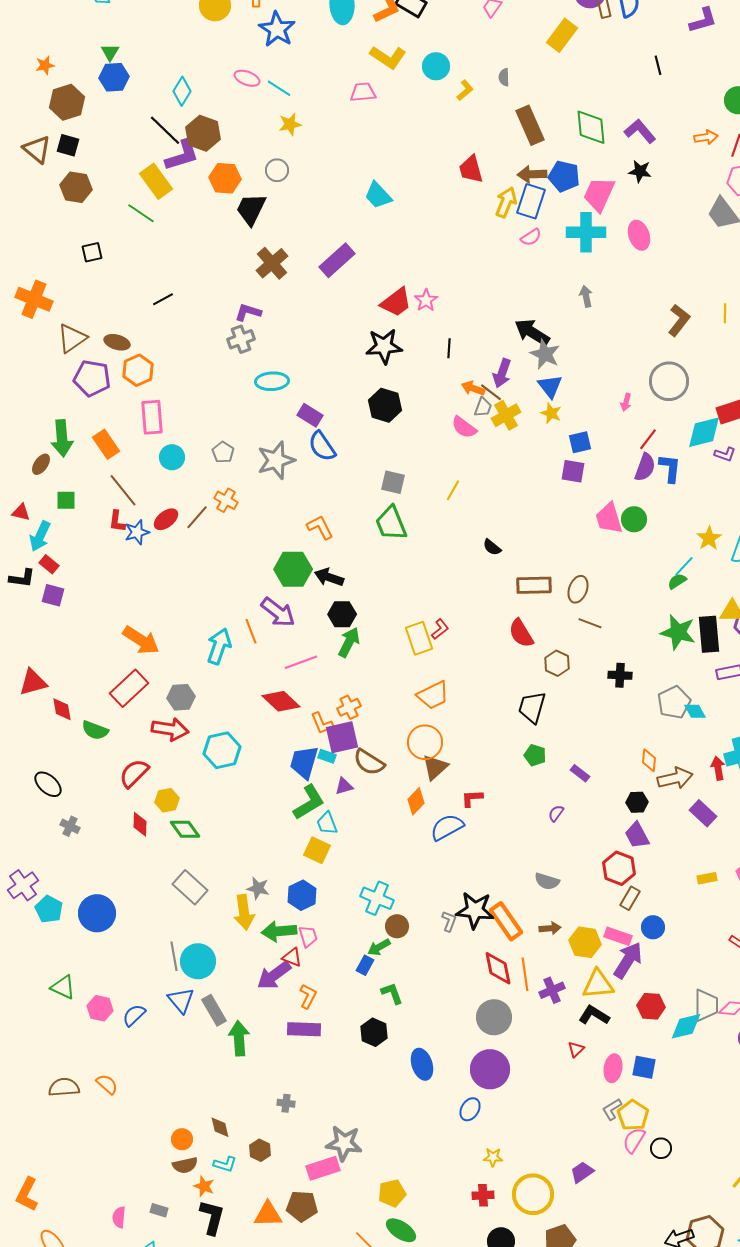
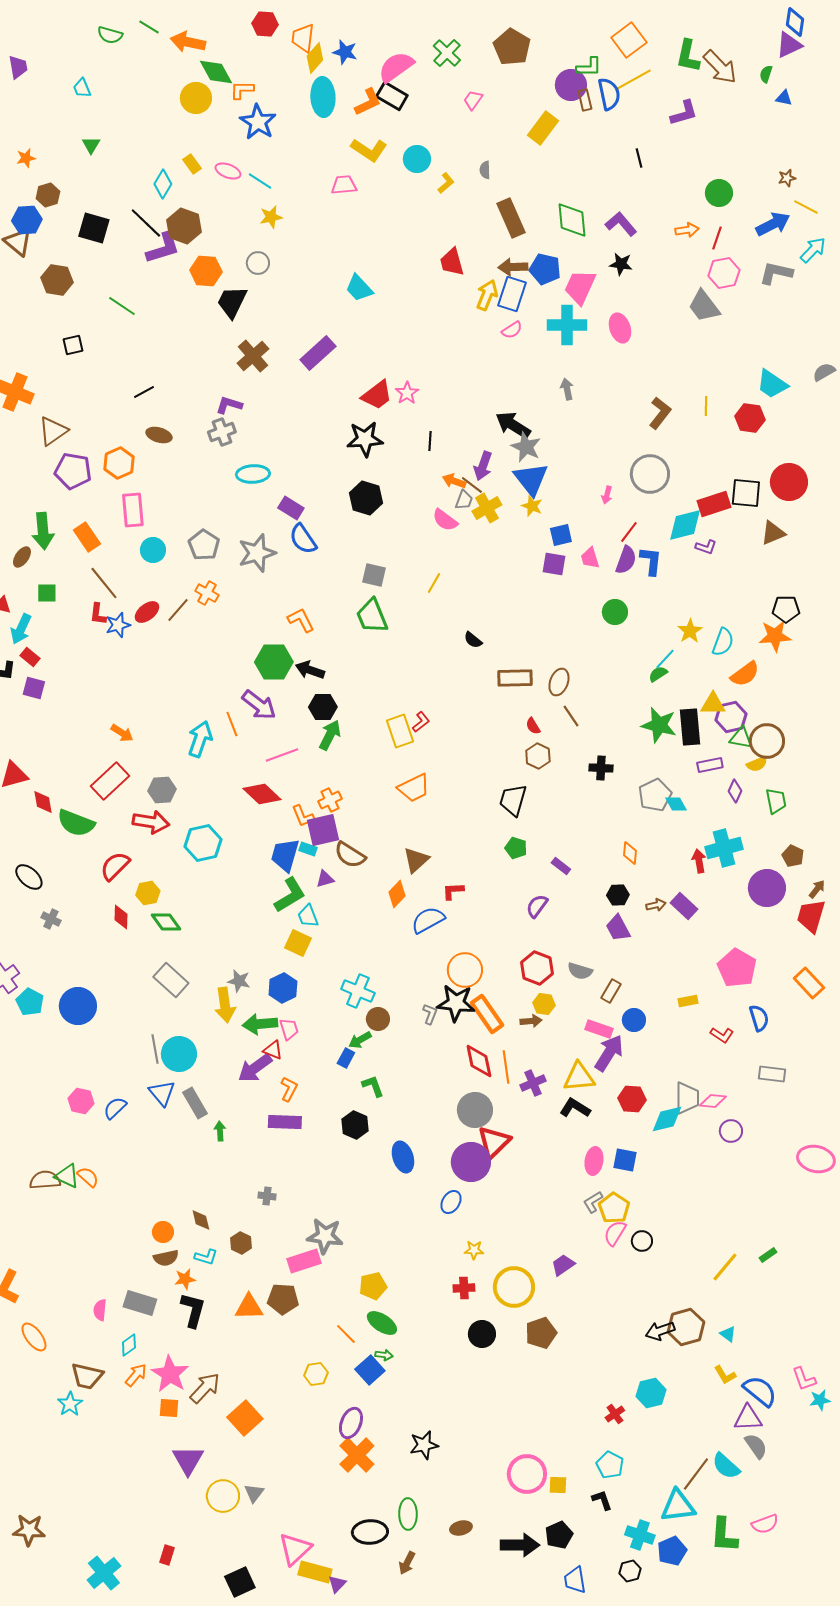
blue hexagon: (114, 77) -> (27, 220), moved
brown hexagon: (67, 102) -> (48, 195), size x0.7
black square: (68, 145) -> (94, 228), moved, size x1.4
yellow rectangle: (156, 181) -> (192, 164), moved, size x0.6
brown ellipse: (117, 342) -> (159, 435), moved
blue triangle: (550, 386) -> (531, 479), size x1.4
gray pentagon: (223, 452) -> (204, 545), size x1.4
pink trapezoid: (609, 518) -> (590, 558), moved, size x0.7
brown line: (590, 623) -> (571, 716), turned 35
red semicircle: (521, 633) -> (533, 726), moved, size x0.6
orange arrow: (141, 640) -> (122, 733), size x0.6
green semicircle: (95, 730) -> (76, 823), size x1.4
orange circle: (425, 742) -> (465, 970), moved
brown arrow: (675, 778) -> (656, 905), moved, size x0.6
purple semicircle: (556, 813) -> (537, 906), size x1.4
red hexagon: (619, 868) -> (537, 968), moved
yellow rectangle: (707, 878) -> (688, 1001), moved
gray semicircle: (547, 881) -> (580, 971), moved
yellow hexagon: (585, 942) -> (544, 1004), moved, size x0.7
green triangle: (63, 987) -> (67, 1176), moved
green arrow: (239, 1038) -> (220, 1131), size x0.6
red triangle: (576, 1049) -> (494, 1142), moved, size x2.0
orange star: (204, 1186) -> (185, 1279), turned -30
gray rectangle: (159, 1210) -> (140, 1303), size x1.8

